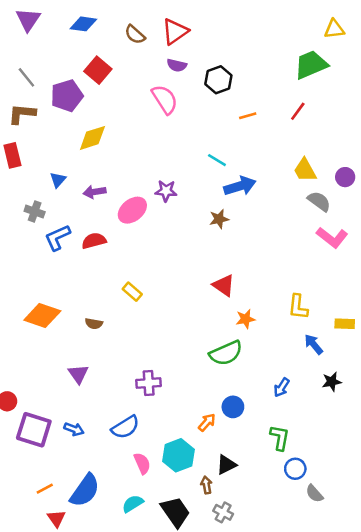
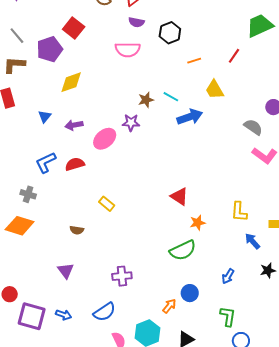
green trapezoid: (311, 65) -> (260, 26), moved
pink semicircle: (165, 99) -> (128, 50), turned 125
yellow trapezoid: (305, 170) -> (215, 90), moved
gray cross: (35, 211) -> (28, 194), moved
brown star: (219, 219) -> (146, 100), moved
orange diamond: (42, 315) -> (20, 226), moved

